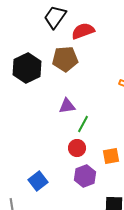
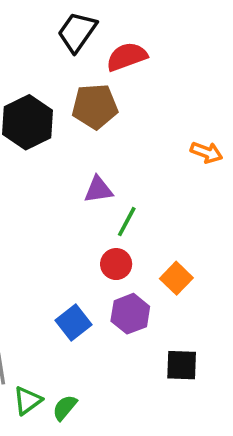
orange square: (111, 156) -> (176, 278), turned -36
blue square: (38, 181) -> (74, 323), moved

